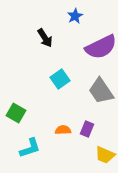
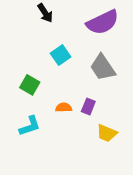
green square: (16, 113) -> (30, 85), moved

